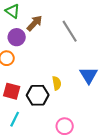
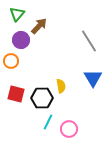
green triangle: (13, 11) -> (17, 14), turned 35
gray line: (70, 31) -> (89, 41), moved
cyan line: (15, 119) -> (48, 122), moved

